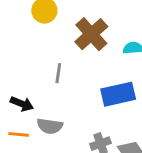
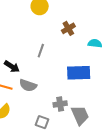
brown cross: (91, 34) -> (68, 28), size x0.6

